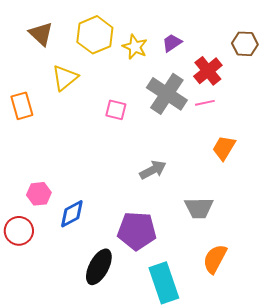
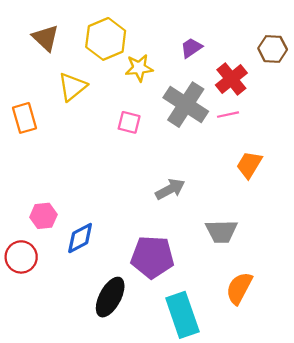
yellow star: (135, 47) -> (139, 68), moved, turned -30

